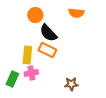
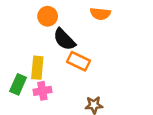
orange rectangle: (47, 50) -> (78, 61), moved
green rectangle: (12, 79) -> (18, 84), moved

